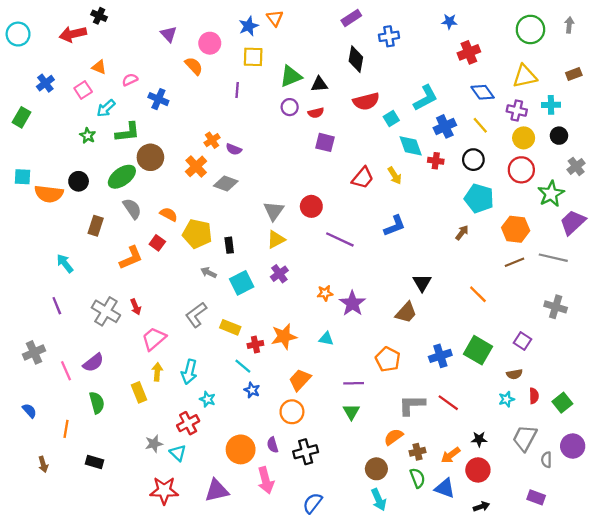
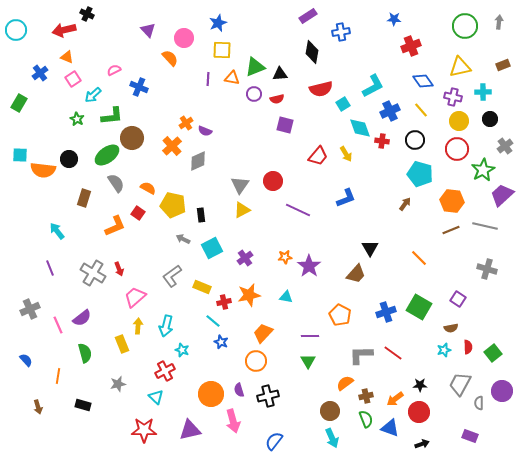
orange triangle: (275, 18) -> (232, 78), moved, turned -42
orange triangle: (99, 67) -> (67, 57), moved
gray diamond: (226, 184) -> (198, 161), turned -45
purple cross: (279, 274) -> (245, 258), moved
gray star: (154, 444) -> (118, 384), moved

